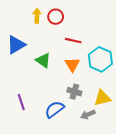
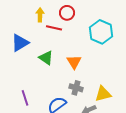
red circle: (56, 17) -> (67, 13), moved
red line: (73, 41) -> (54, 28), moved
cyan hexagon: (100, 59) -> (101, 32), moved

